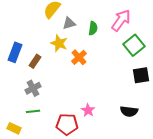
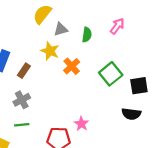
pink arrow: (121, 20) -> (117, 26), size x0.7
green square: (134, 45) -> (111, 74), moved
black semicircle: (129, 111) -> (131, 114), moved

